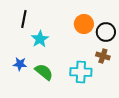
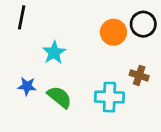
black line: (24, 19) -> (22, 17), moved
black circle: (106, 32) -> (143, 24), moved

